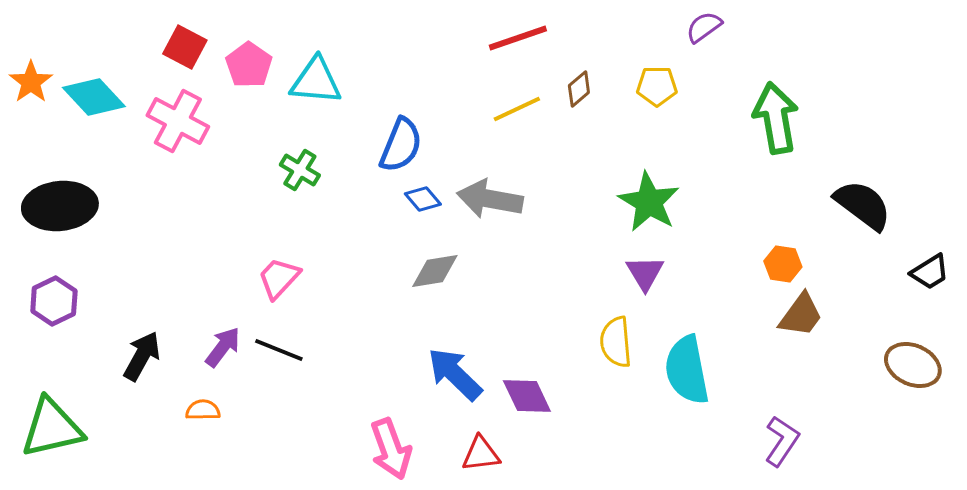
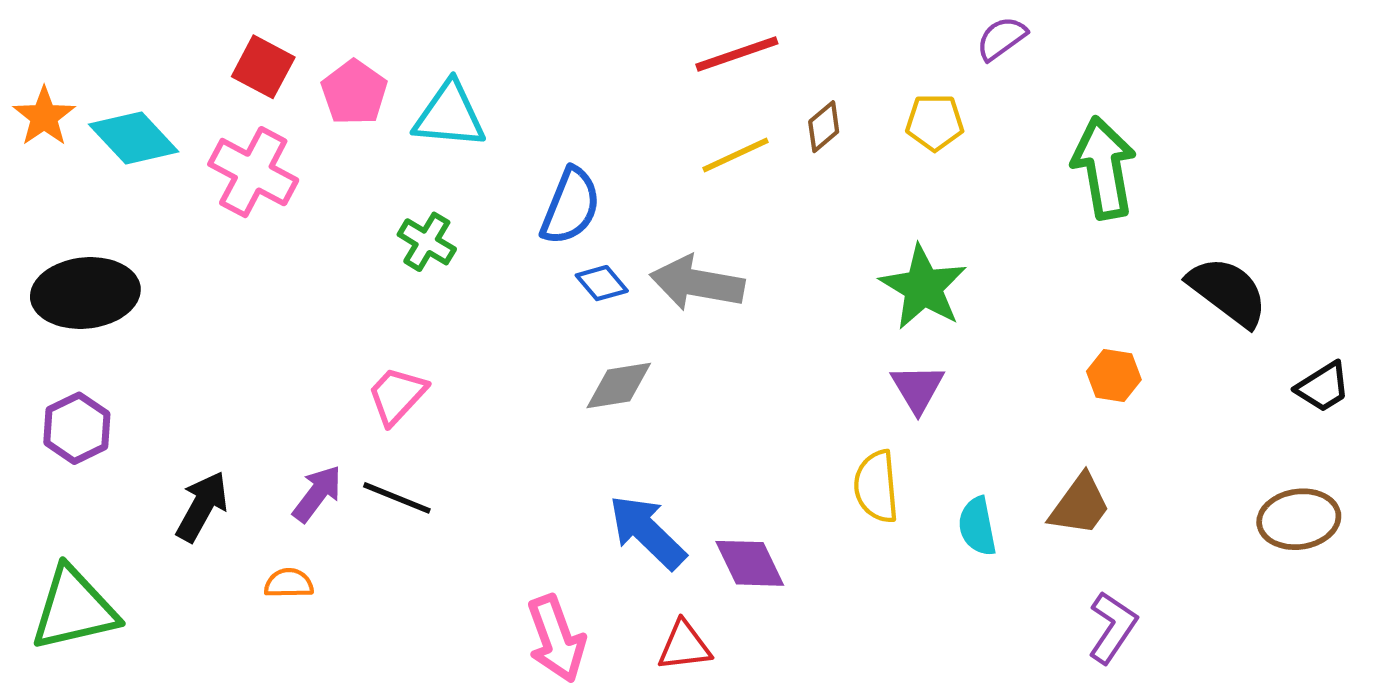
brown trapezoid: (801, 315) -> (1080, 505), moved
brown ellipse: (913, 365) -> (1299, 519), turned -32
cyan semicircle: (687, 370) -> (977, 526), size x0.6

